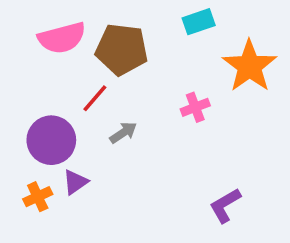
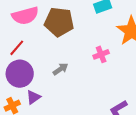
red line: (95, 98) -> (17, 48), moved

